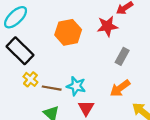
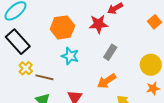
cyan star: (76, 86) -> (70, 56), moved

